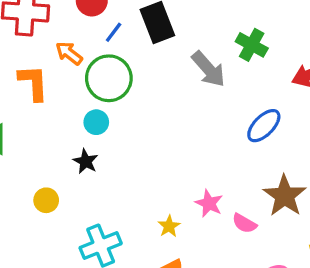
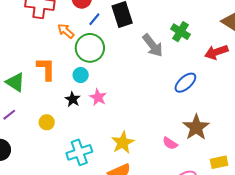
orange L-shape: (33, 83) -> (46, 69), moved
pink star: (209, 203) -> (98, 97), moved
yellow star: (169, 226) -> (123, 143), size x1.6

